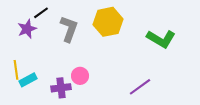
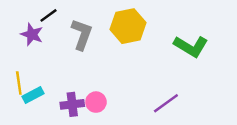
purple star: (27, 29) -> (32, 34), turned -30
pink circle: (80, 76) -> (96, 102), moved

